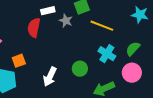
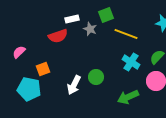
red semicircle: (34, 28) -> (58, 36), turned -120
green circle: (80, 69) -> (96, 77), moved

